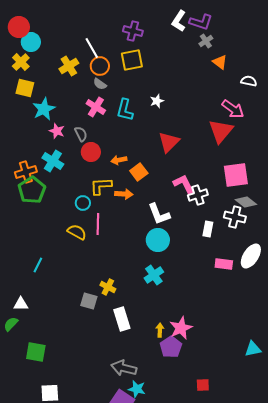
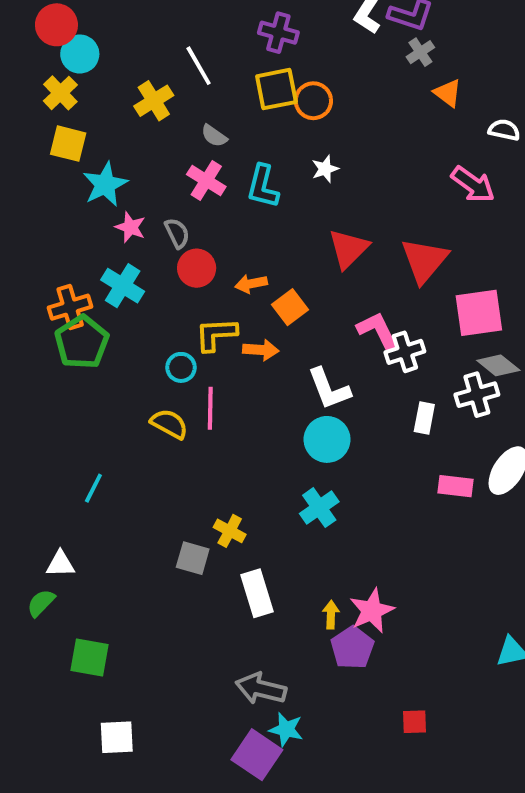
orange circle: (100, 66) -> (313, 101), moved
red triangle: (221, 131) -> (424, 260), moved
white cross: (235, 217) -> (477, 395), turned -30

